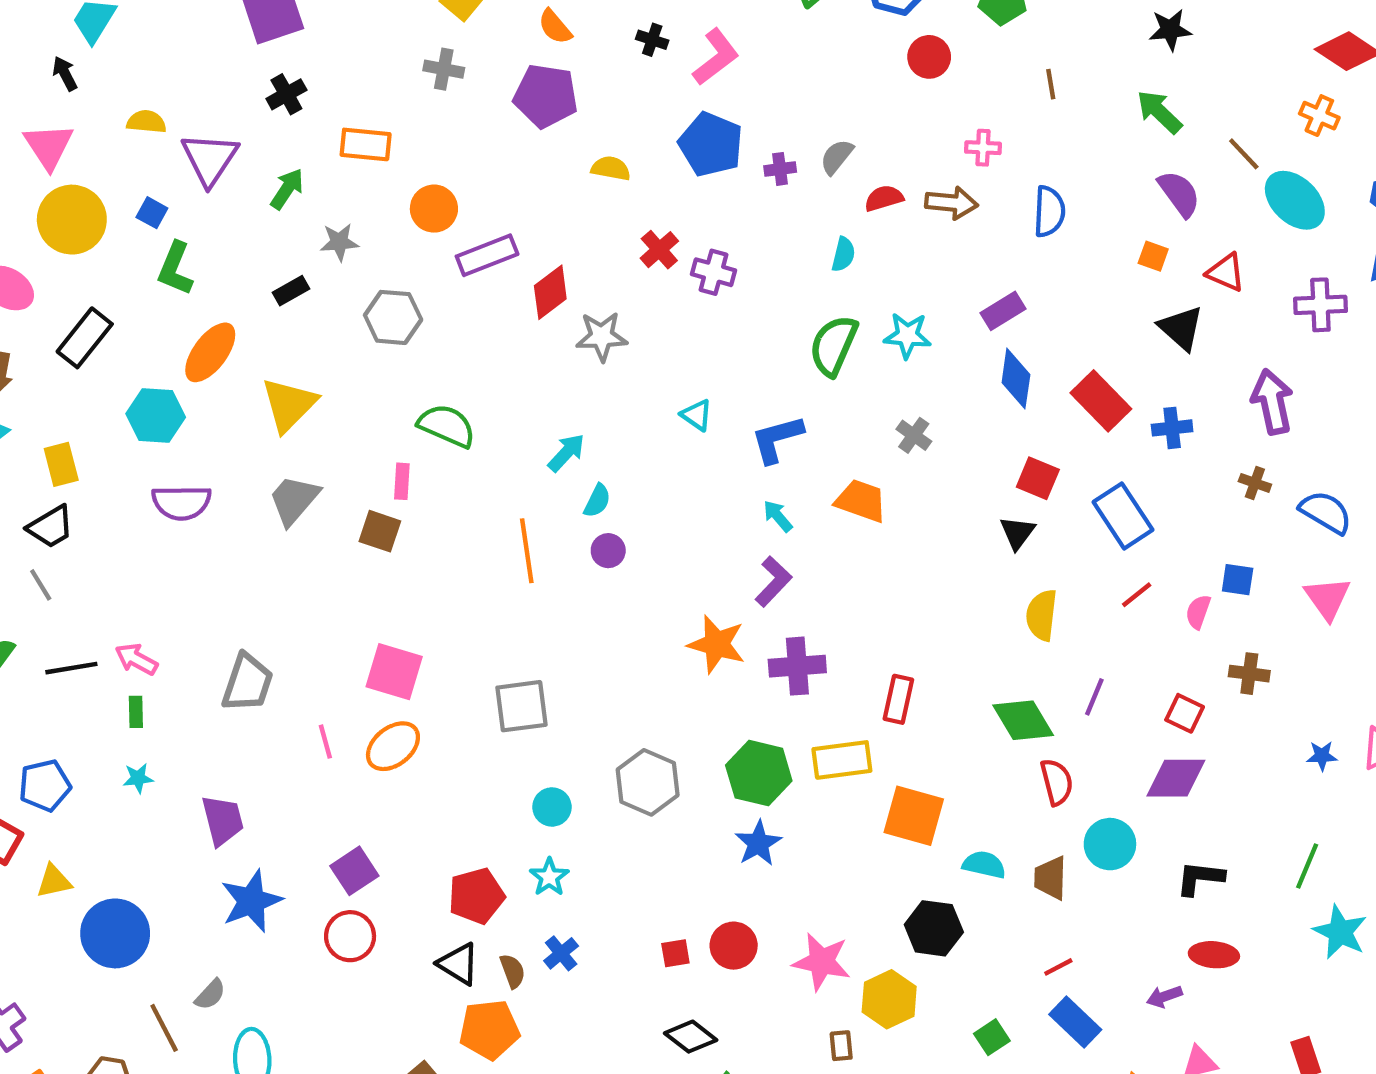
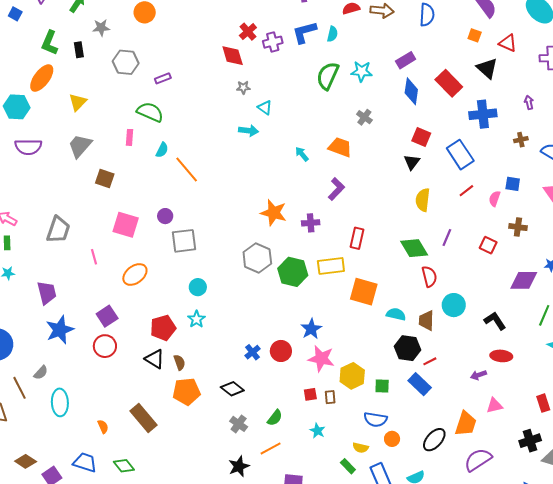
purple rectangle: (487, 255) -> (163, 78), moved, size x0.6
green L-shape: (175, 269) -> (50, 43), moved
purple cross: (713, 272) -> (273, 42), turned -30
black rectangle: (291, 291) -> (79, 50), turned -70
red diamond: (550, 292) -> (233, 56), moved, turned -70
gray star: (602, 336) -> (243, 87), moved, size x0.6
red rectangle: (1101, 401) -> (449, 83), moved
purple arrow: (1272, 402) -> (529, 102), size x0.5
yellow triangle: (289, 405) -> (78, 102), size x0.7
blue cross: (1172, 428) -> (483, 114), size x1.5
blue L-shape: (777, 439) -> (304, 32), moved
cyan arrow: (566, 453) -> (249, 131), moved, turned 54
brown cross: (1255, 483) -> (521, 140), turned -32
cyan semicircle: (597, 501) -> (162, 150), moved
brown square: (380, 531) -> (105, 178), moved
orange line: (527, 551) -> (187, 170), turned -32
purple circle: (608, 551) -> (165, 216), moved
purple L-shape: (773, 581) -> (336, 189), moved
purple cross: (797, 666) -> (311, 223), size x0.7
orange ellipse: (393, 746) -> (135, 274), moved
purple diamond: (1176, 778) -> (524, 280), moved
gray hexagon: (648, 782) -> (257, 258), moved
blue star: (758, 843) -> (311, 329), moved
black L-shape: (1200, 878) -> (495, 321), turned 50
black hexagon: (934, 928) -> (407, 348), moved
blue cross: (561, 953) -> (252, 352), moved
red square: (675, 953) -> (310, 394), moved
blue rectangle: (1075, 1022) -> (420, 384), moved
orange pentagon: (489, 1030) -> (187, 392), moved
black diamond: (691, 1037) -> (232, 389), moved
green square: (992, 1037) -> (382, 386), moved, turned 35

